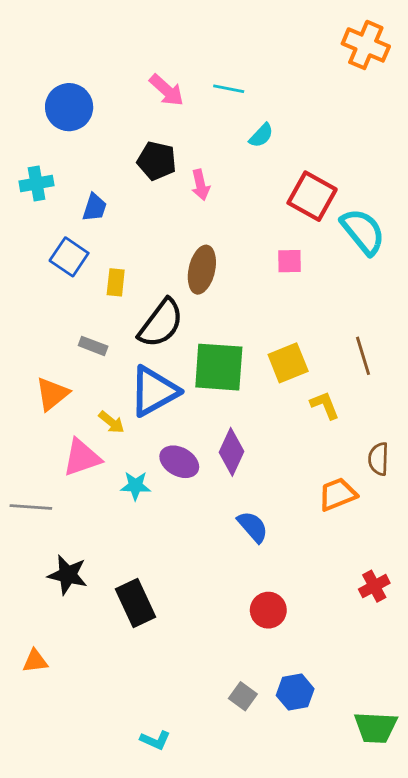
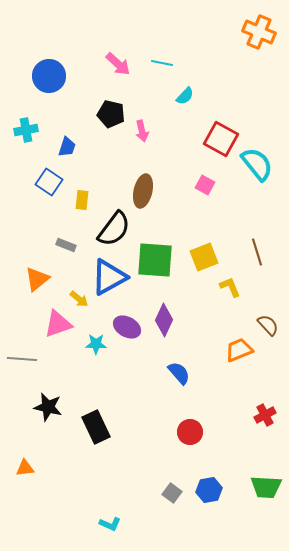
pink square: (289, 261) -> (205, 185), turned 30
brown semicircle: (378, 459) -> (268, 325), turned 135
green trapezoid: (376, 727) -> (266, 487), moved

